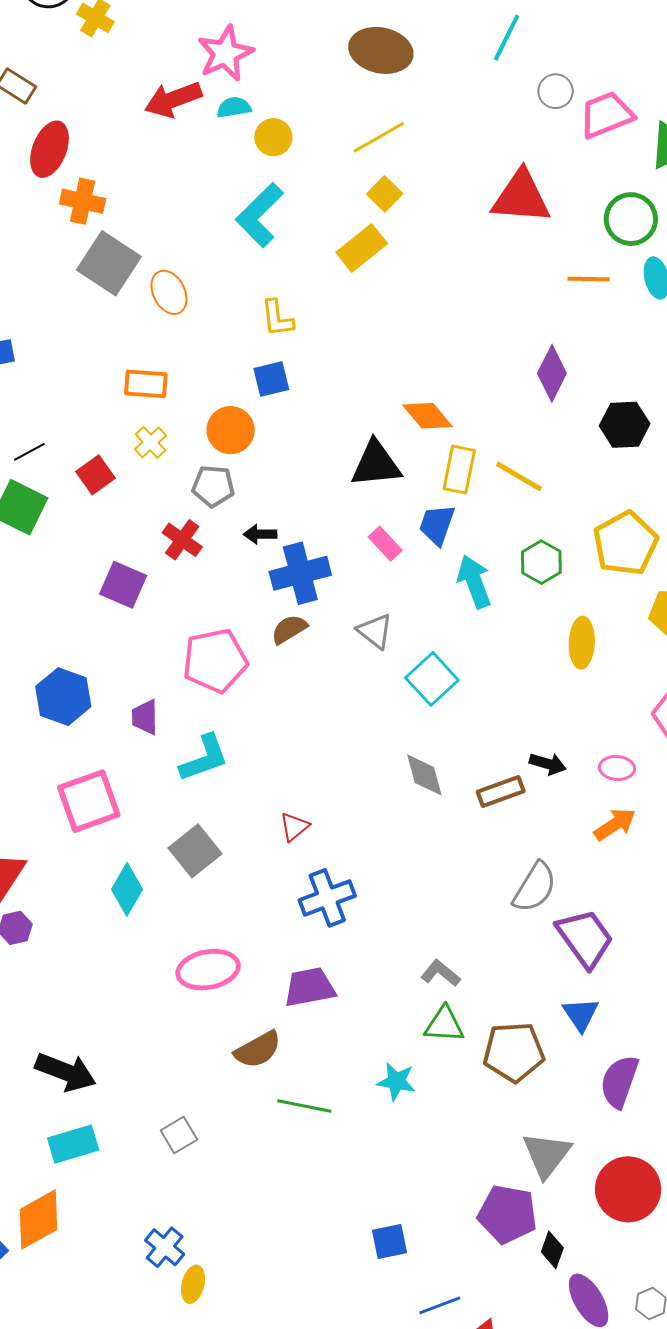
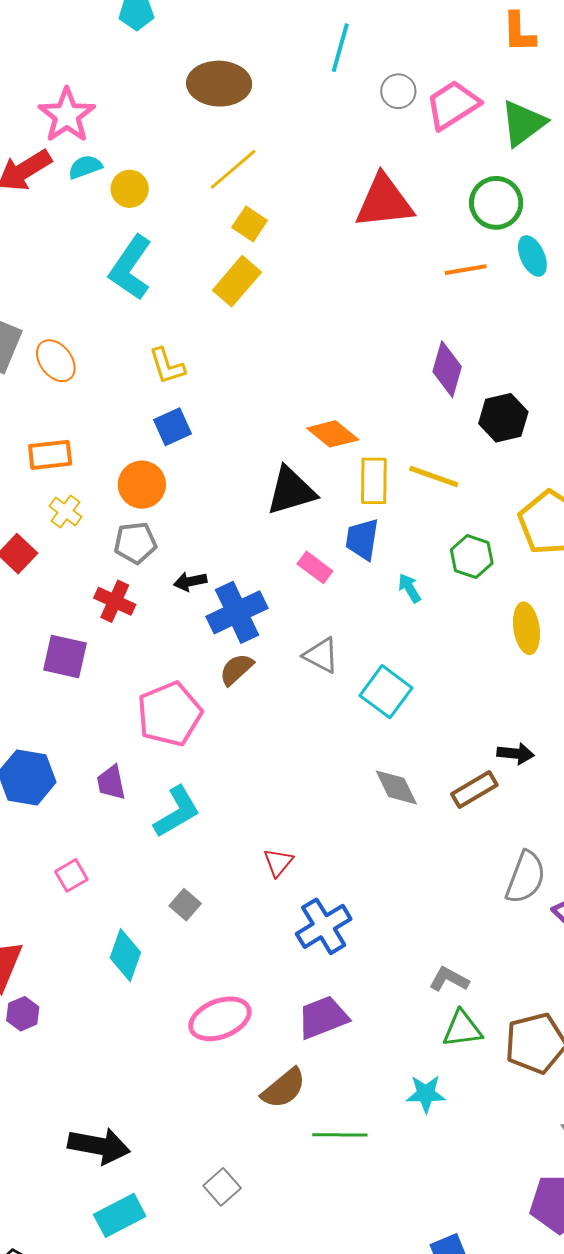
black hexagon: (625, 425) -> (503, 418), moved
cyan arrow: (474, 581) -> (409, 588), size x0.6
pink square: (89, 801) -> (71, 875), size x0.5
gray square: (195, 851) -> (185, 905), size x0.6

